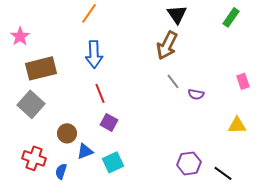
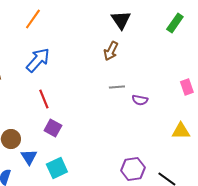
brown arrow: (167, 45) -> (111, 51), size x0.7
blue arrow: (94, 54) -> (38, 60), turned -136
gray line: (173, 81) -> (117, 87), turned -56
blue triangle: (85, 151) -> (29, 157), turned -42

